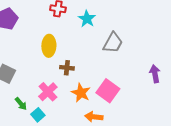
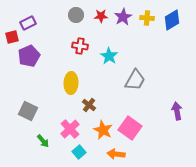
brown cross: (67, 68) -> (89, 105), turned 32
cyan square: (38, 115) -> (79, 152), moved

